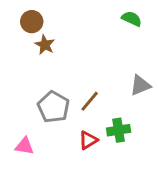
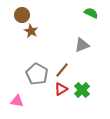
gray triangle: (140, 85) -> (82, 45), moved
green cross: (119, 130) -> (82, 90), turned -35
red triangle: (88, 140) -> (61, 89), moved

